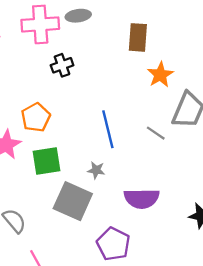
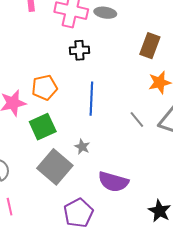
blue line: (108, 129) -> (91, 99), moved
gray line: (156, 133) -> (137, 120), moved
green square: (46, 161) -> (43, 127), turned -32

